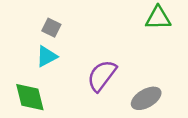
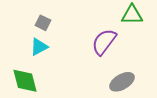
purple semicircle: (102, 76) -> (104, 42), moved

